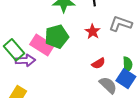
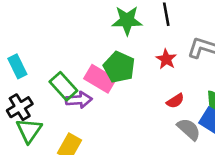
green pentagon: (57, 37) -> (119, 67), turned -30

